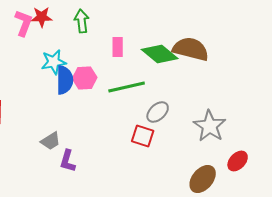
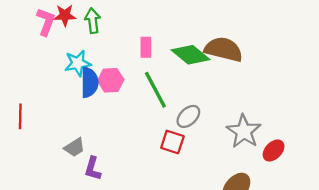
green arrow: (82, 21) -> (93, 21), moved
green line: (127, 87) -> (155, 90), turned 75
red ellipse: (238, 161) -> (274, 151), moved

